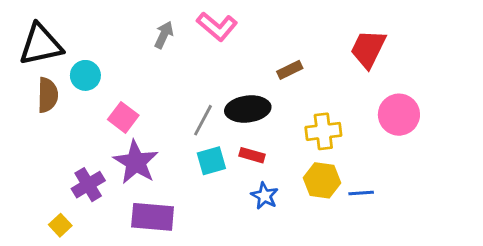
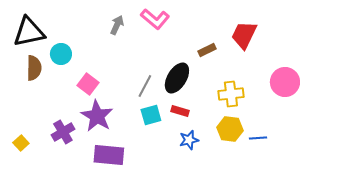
red trapezoid: (368, 49) -> (244, 35), moved
black ellipse: (248, 109) -> (177, 78), turned -52
blue star: (265, 196) -> (189, 140), turned 30
yellow square: (60, 225) -> (21, 143), moved

